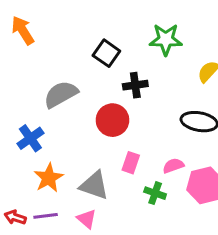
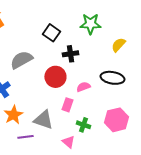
pink semicircle: (173, 166) -> (83, 87), moved
purple line: (46, 216) -> (25, 137), moved
pink triangle: (87, 219) -> (68, 142), moved

